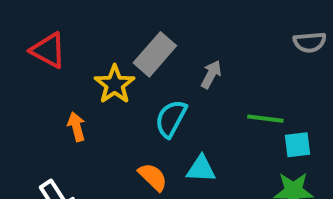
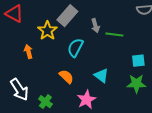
gray arrow: (211, 74) -> (95, 26), turned 136
green line: (265, 119) -> (114, 35), moved
cyan triangle: (201, 169) -> (101, 76), moved, turned 35

